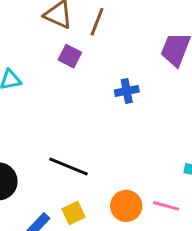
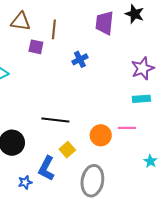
brown line: (97, 22) -> (54, 29), moved

